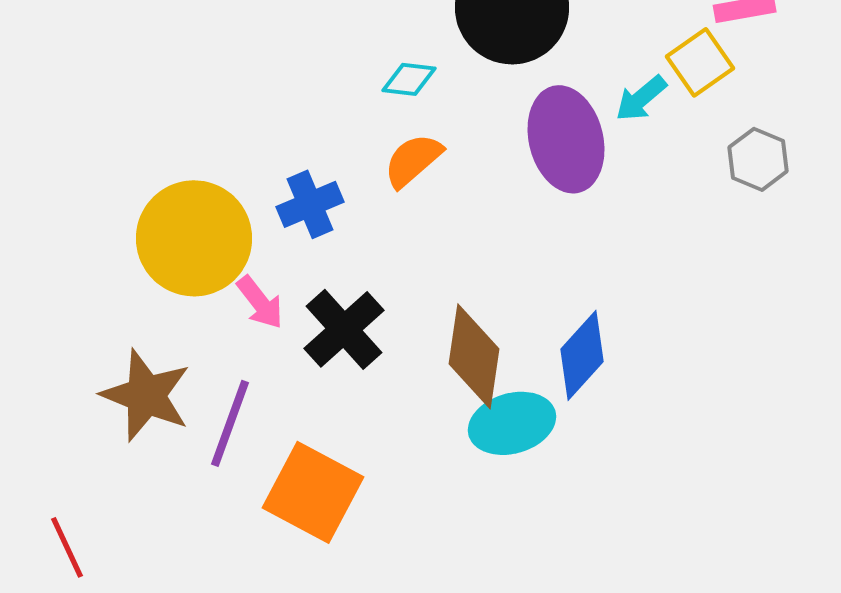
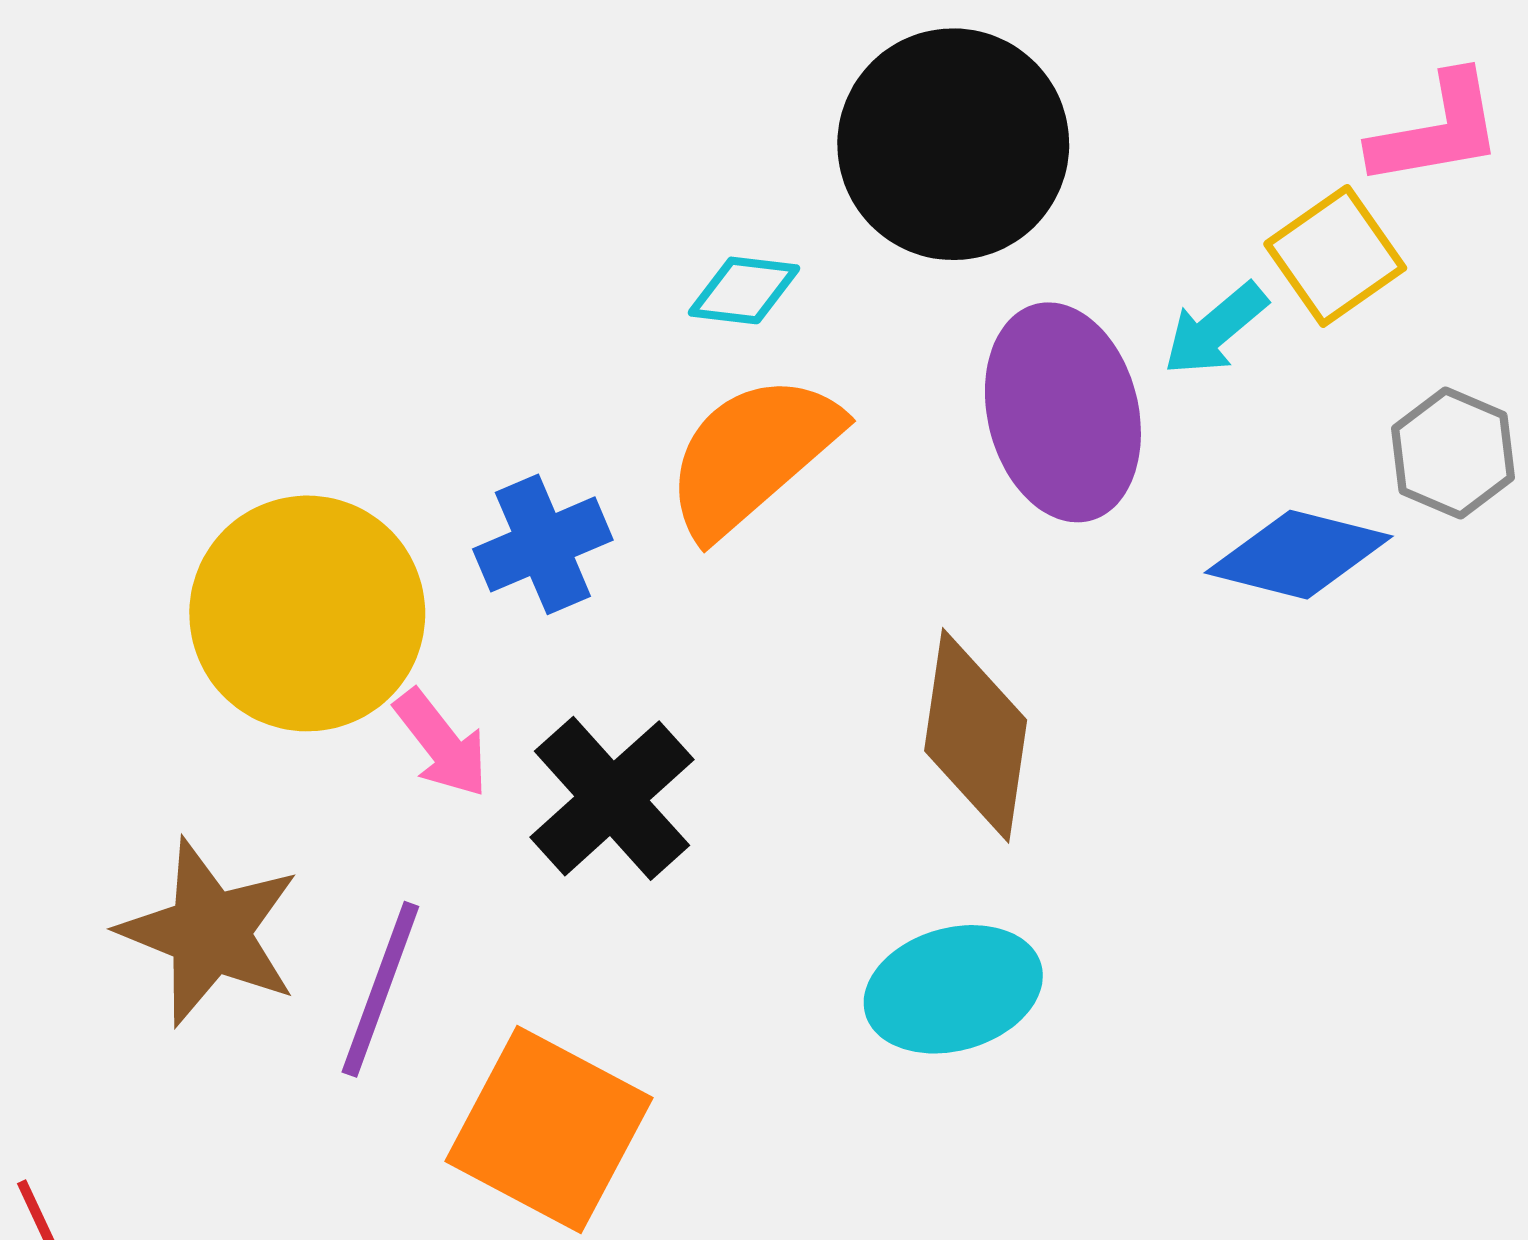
orange semicircle: (413, 160) -> (752, 455), size x1.5
blue diamond: (582, 355) -> (1299, 555), moved, turned 62
brown diamond: (474, 356) -> (976, 735), moved

